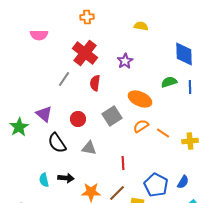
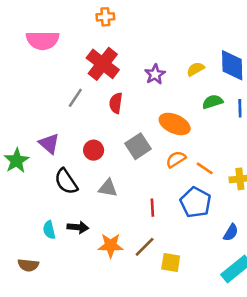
yellow semicircle: (141, 26) -> (196, 69), moved, turned -40
pink semicircle: (39, 35) -> (43, 40), size x1.4
blue pentagon: (156, 185) -> (196, 202), moved

